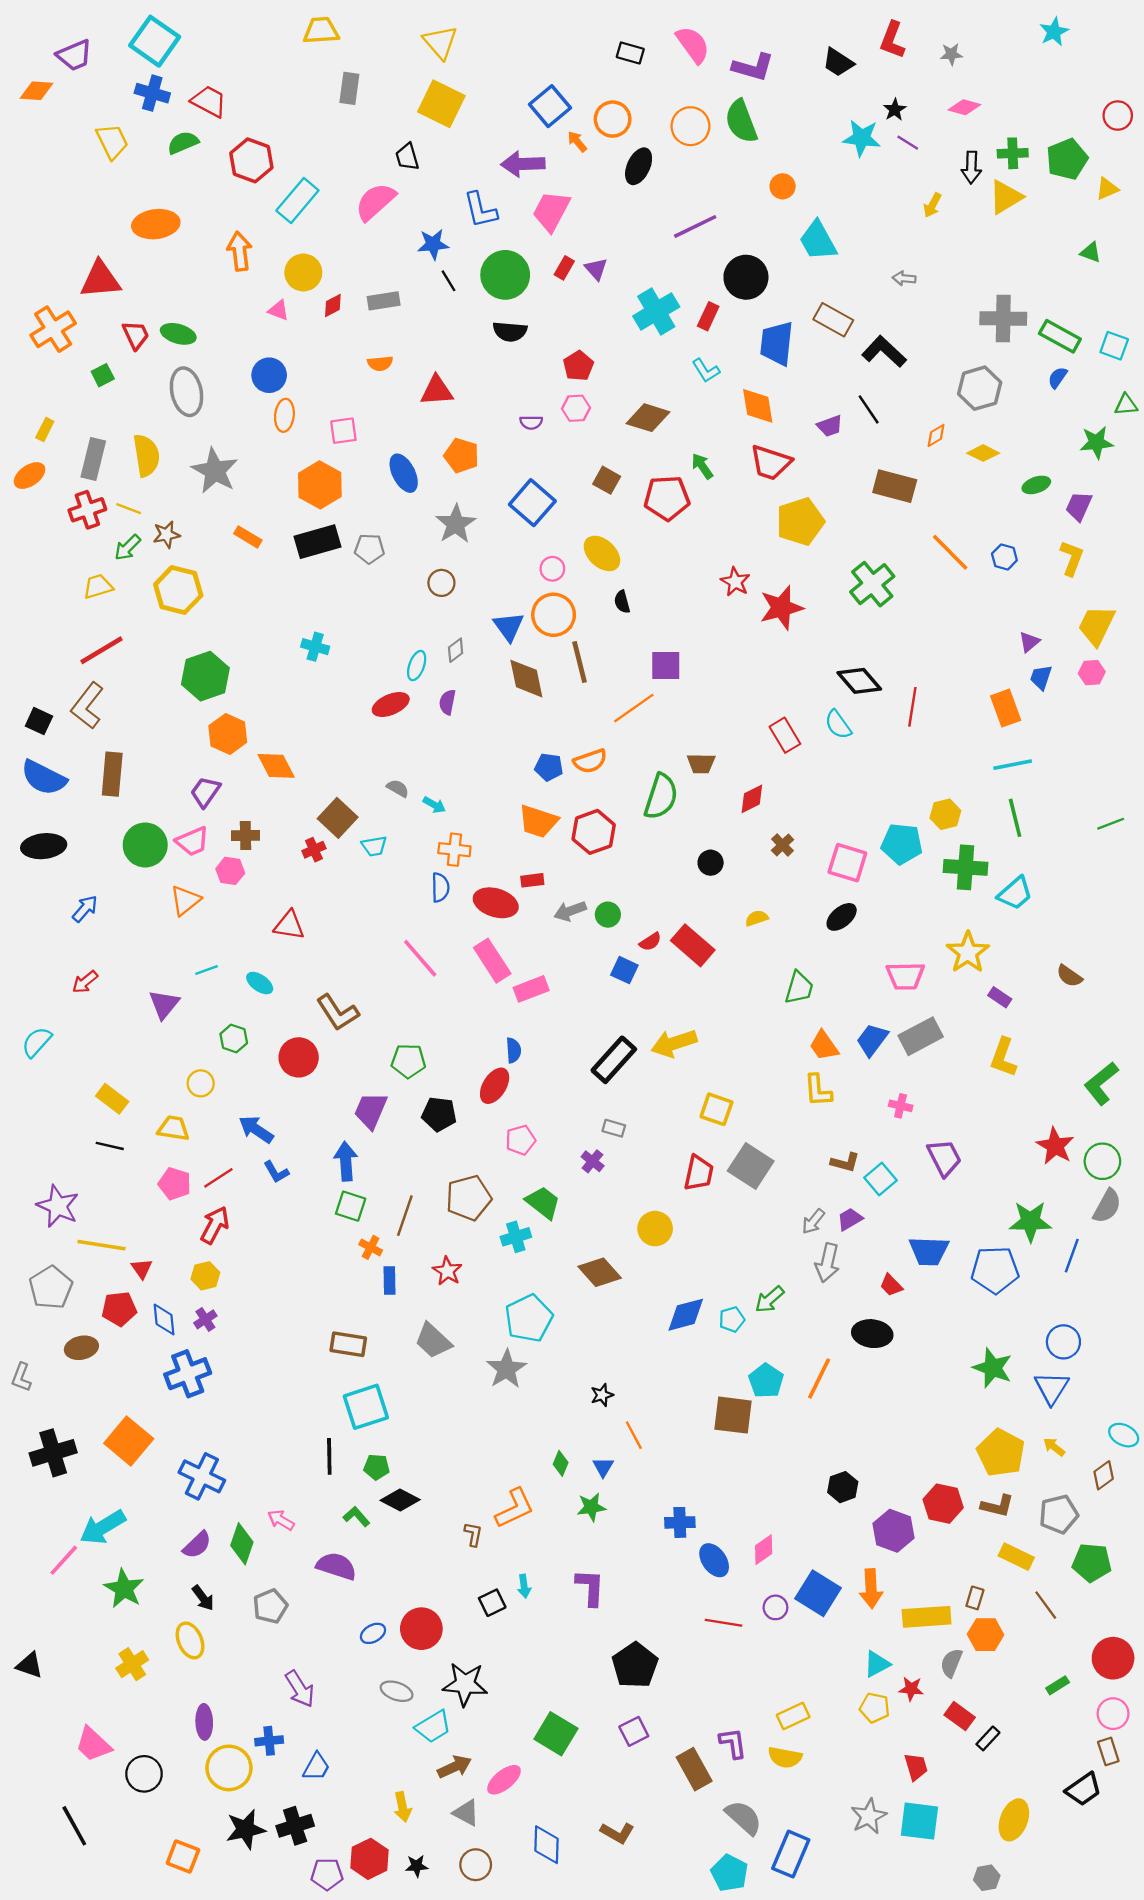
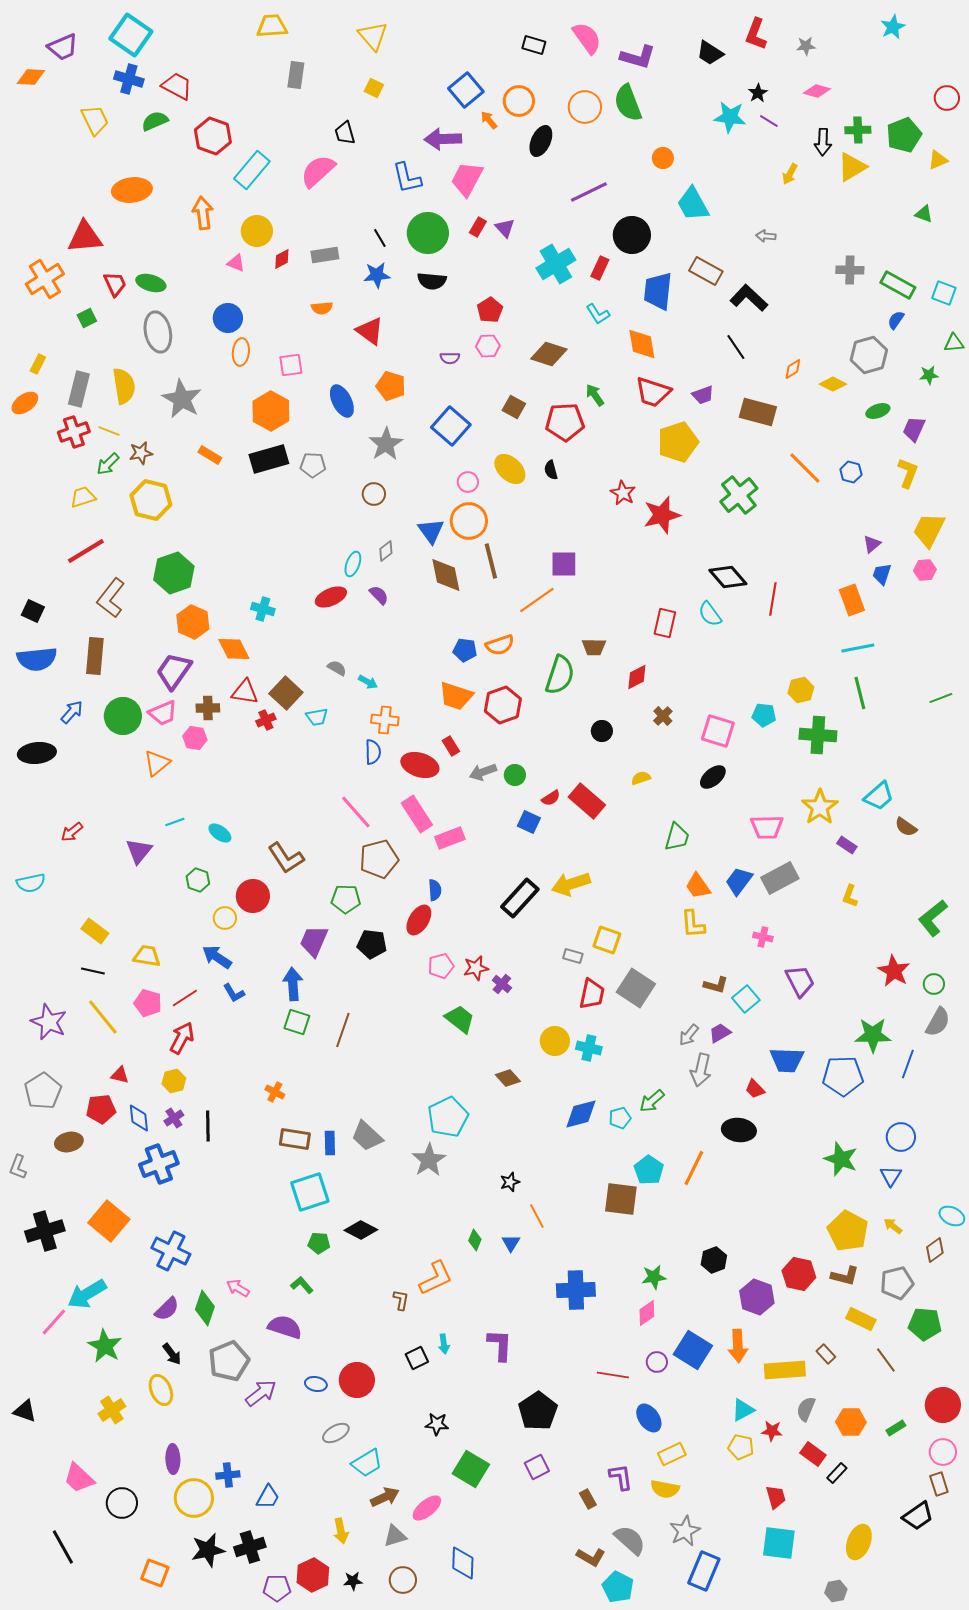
yellow square: (441, 104) -> (374, 88), size x0.5
blue star: (433, 244) -> (377, 275), moved
gray cross: (1003, 319) -> (850, 270), size x0.7
gray hexagon: (980, 388) -> (869, 355), moved
red triangle: (437, 391) -> (370, 331), turned 40
purple trapezoid: (830, 426) -> (703, 395), moved
green star: (1097, 442) -> (929, 375), size x0.7
black semicircle: (622, 602) -> (551, 470), moved
cyan cross: (315, 647) -> (263, 609), moved
purple semicircle: (447, 702) -> (379, 595), turned 125
brown L-shape: (87, 706) -> (111, 598), moved
red rectangle: (785, 735) -> (665, 623), turned 44
blue semicircle: (44, 778) -> (37, 659), turned -33
purple trapezoid: (205, 792) -> (174, 671), size x1.4
cyan pentagon: (902, 844) -> (764, 715), size x0.7
black ellipse: (44, 846) -> (37, 753), moved
red rectangle: (532, 880) -> (451, 746), turned 66
cyan trapezoid: (1015, 893) -> (879, 796), moved
blue arrow: (85, 909) -> (72, 712), moved
red triangle: (289, 925) -> (245, 692), moved
cyan semicircle: (37, 1042) -> (31, 883), turned -144
yellow L-shape: (1003, 1057) -> (850, 896), size x0.7
yellow circle: (201, 1083) -> (225, 918), moved
gray rectangle: (614, 1128) -> (573, 956), moved
green circle: (1102, 1161) -> (934, 984), size x0.7
brown pentagon: (469, 1198) -> (379, 859), moved
cyan cross: (516, 1237) -> (589, 1048), moved, turned 30
yellow line: (102, 1245) -> (103, 1017), moved, turned 42
orange cross: (371, 1247) -> (275, 1092), moved
red triangle: (142, 1269) -> (120, 1075), turned -42
red star: (447, 1271) -> (476, 968), moved, turned 30
brown diamond: (600, 1272) -> (508, 1078), size x0.7
blue rectangle: (390, 1280) -> (330, 1143), moved
blue triangle: (1052, 1388) -> (891, 1176), size x0.7
black line: (329, 1456) -> (208, 1126), moved
black diamond: (400, 1500) -> (361, 1230), moved
green star: (591, 1507) -> (654, 1277), moved
blue cross: (680, 1522) -> (576, 1290), size x1.5
blue ellipse: (714, 1560) -> (649, 1418), moved
brown rectangle: (975, 1598) -> (826, 1354), turned -60
gray pentagon: (270, 1606) -> (229, 1361), size x1.4
blue ellipse: (373, 1633) -> (316, 1384), turned 40
orange hexagon: (986, 1635) -> (851, 1422), moved
black star: (465, 1684) -> (437, 1424), moved, size x0.6
purple arrow: (300, 1689) -> (261, 1393), moved, turned -96
gray ellipse: (397, 1691) -> (336, 1433), turned -48
brown rectangle: (694, 1769) -> (588, 1499), size x0.6
gray triangle: (466, 1813) -> (395, 1536), turned -45
gray star: (869, 1816) -> (685, 1531), moved
brown L-shape: (617, 1833) -> (591, 1557), moved
blue rectangle: (791, 1854) -> (704, 1571), moved

